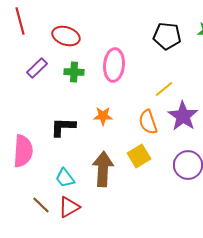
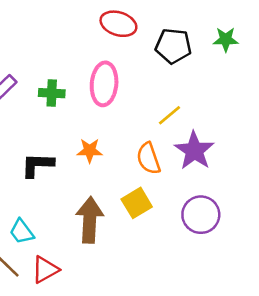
red ellipse: (66, 36) -> (118, 24), moved
cyan trapezoid: (65, 178) -> (22, 232), moved

